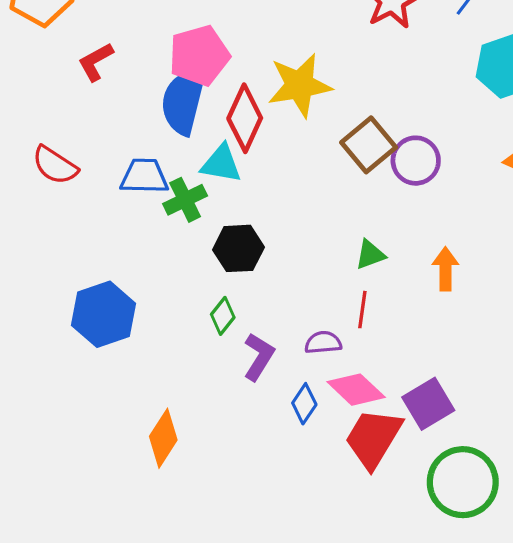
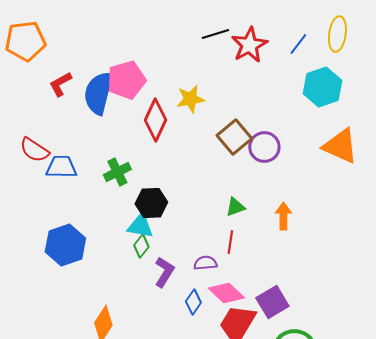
yellow star: (300, 85) -> (190, 99), size x0.7
blue semicircle: (184, 101) -> (98, 93), moved
cyan triangle: (221, 164) -> (140, 226), moved
blue trapezoid: (144, 176) -> (61, 167), moved

